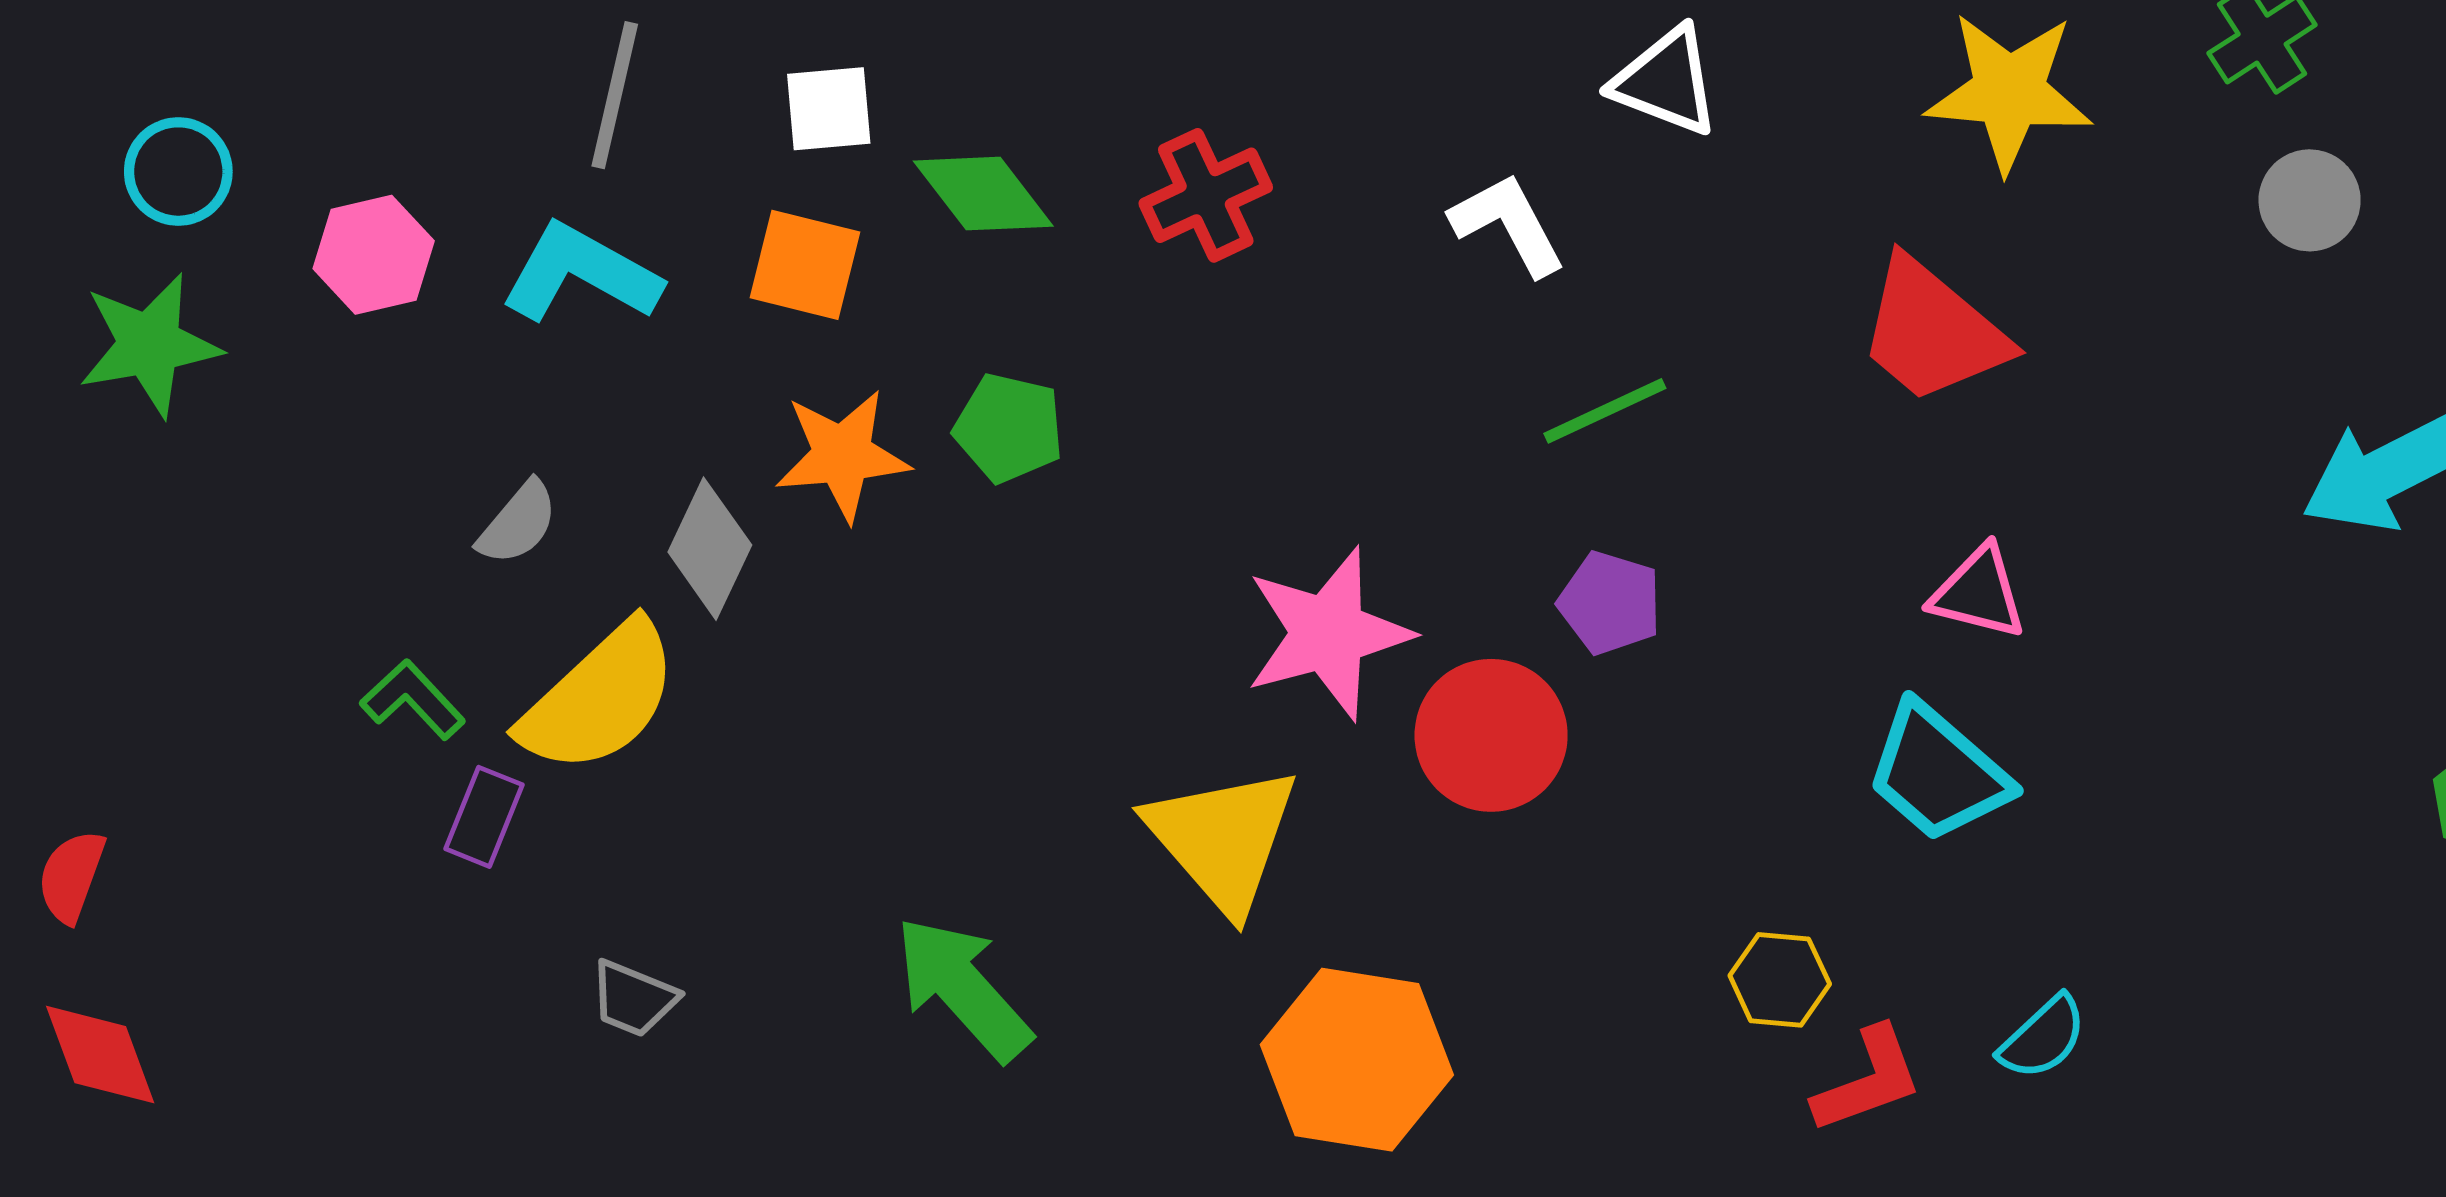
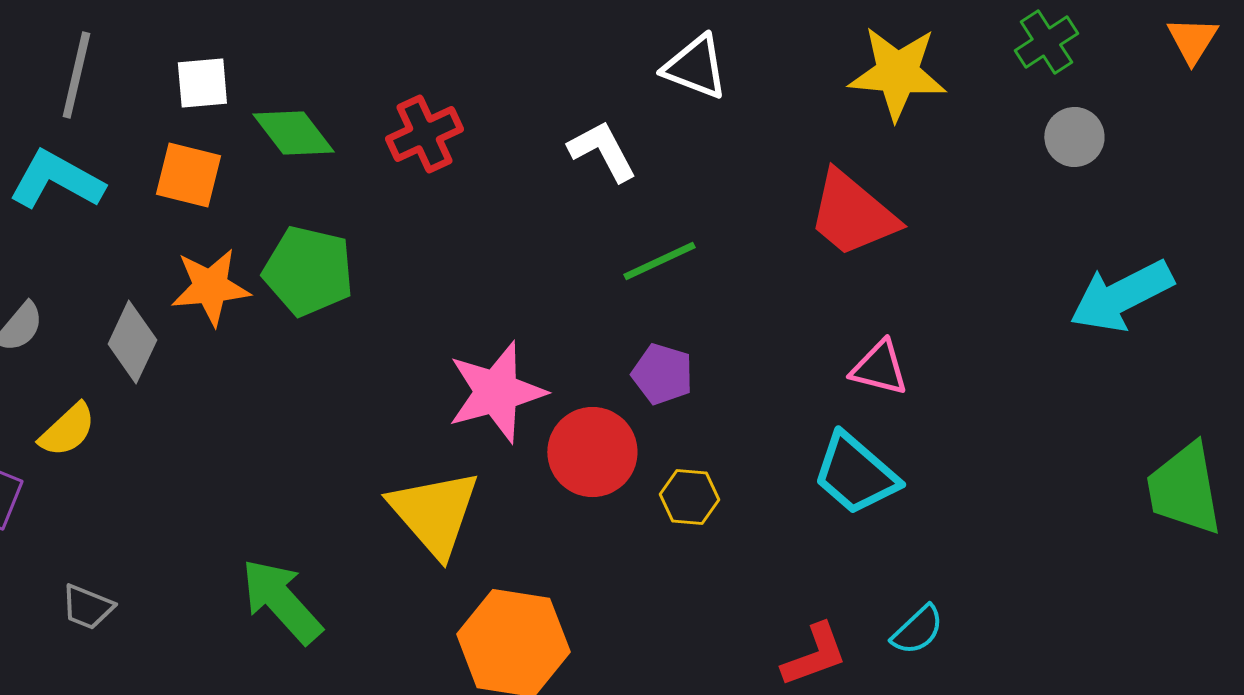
green pentagon: (1009, 428) -> (308, 271), size x1.4
yellow semicircle: (599, 698) -> (67, 430), size x0.6
yellow hexagon: (1780, 980) -> (689, 497), moved

